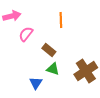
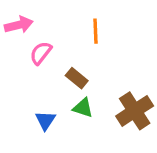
blue triangle: (36, 83) -> (45, 120), moved

